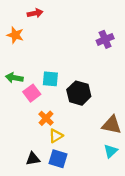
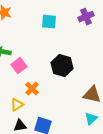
cyan square: (50, 79) -> (49, 22), moved
yellow triangle: (56, 136) -> (17, 105), moved

